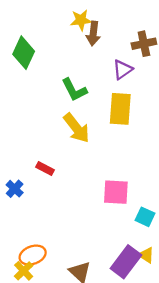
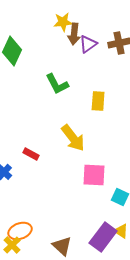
purple triangle: (123, 70) -> (88, 44), moved
yellow rectangle: (120, 109) -> (98, 101), size x0.7
yellow arrow: (76, 128) -> (73, 138), moved

